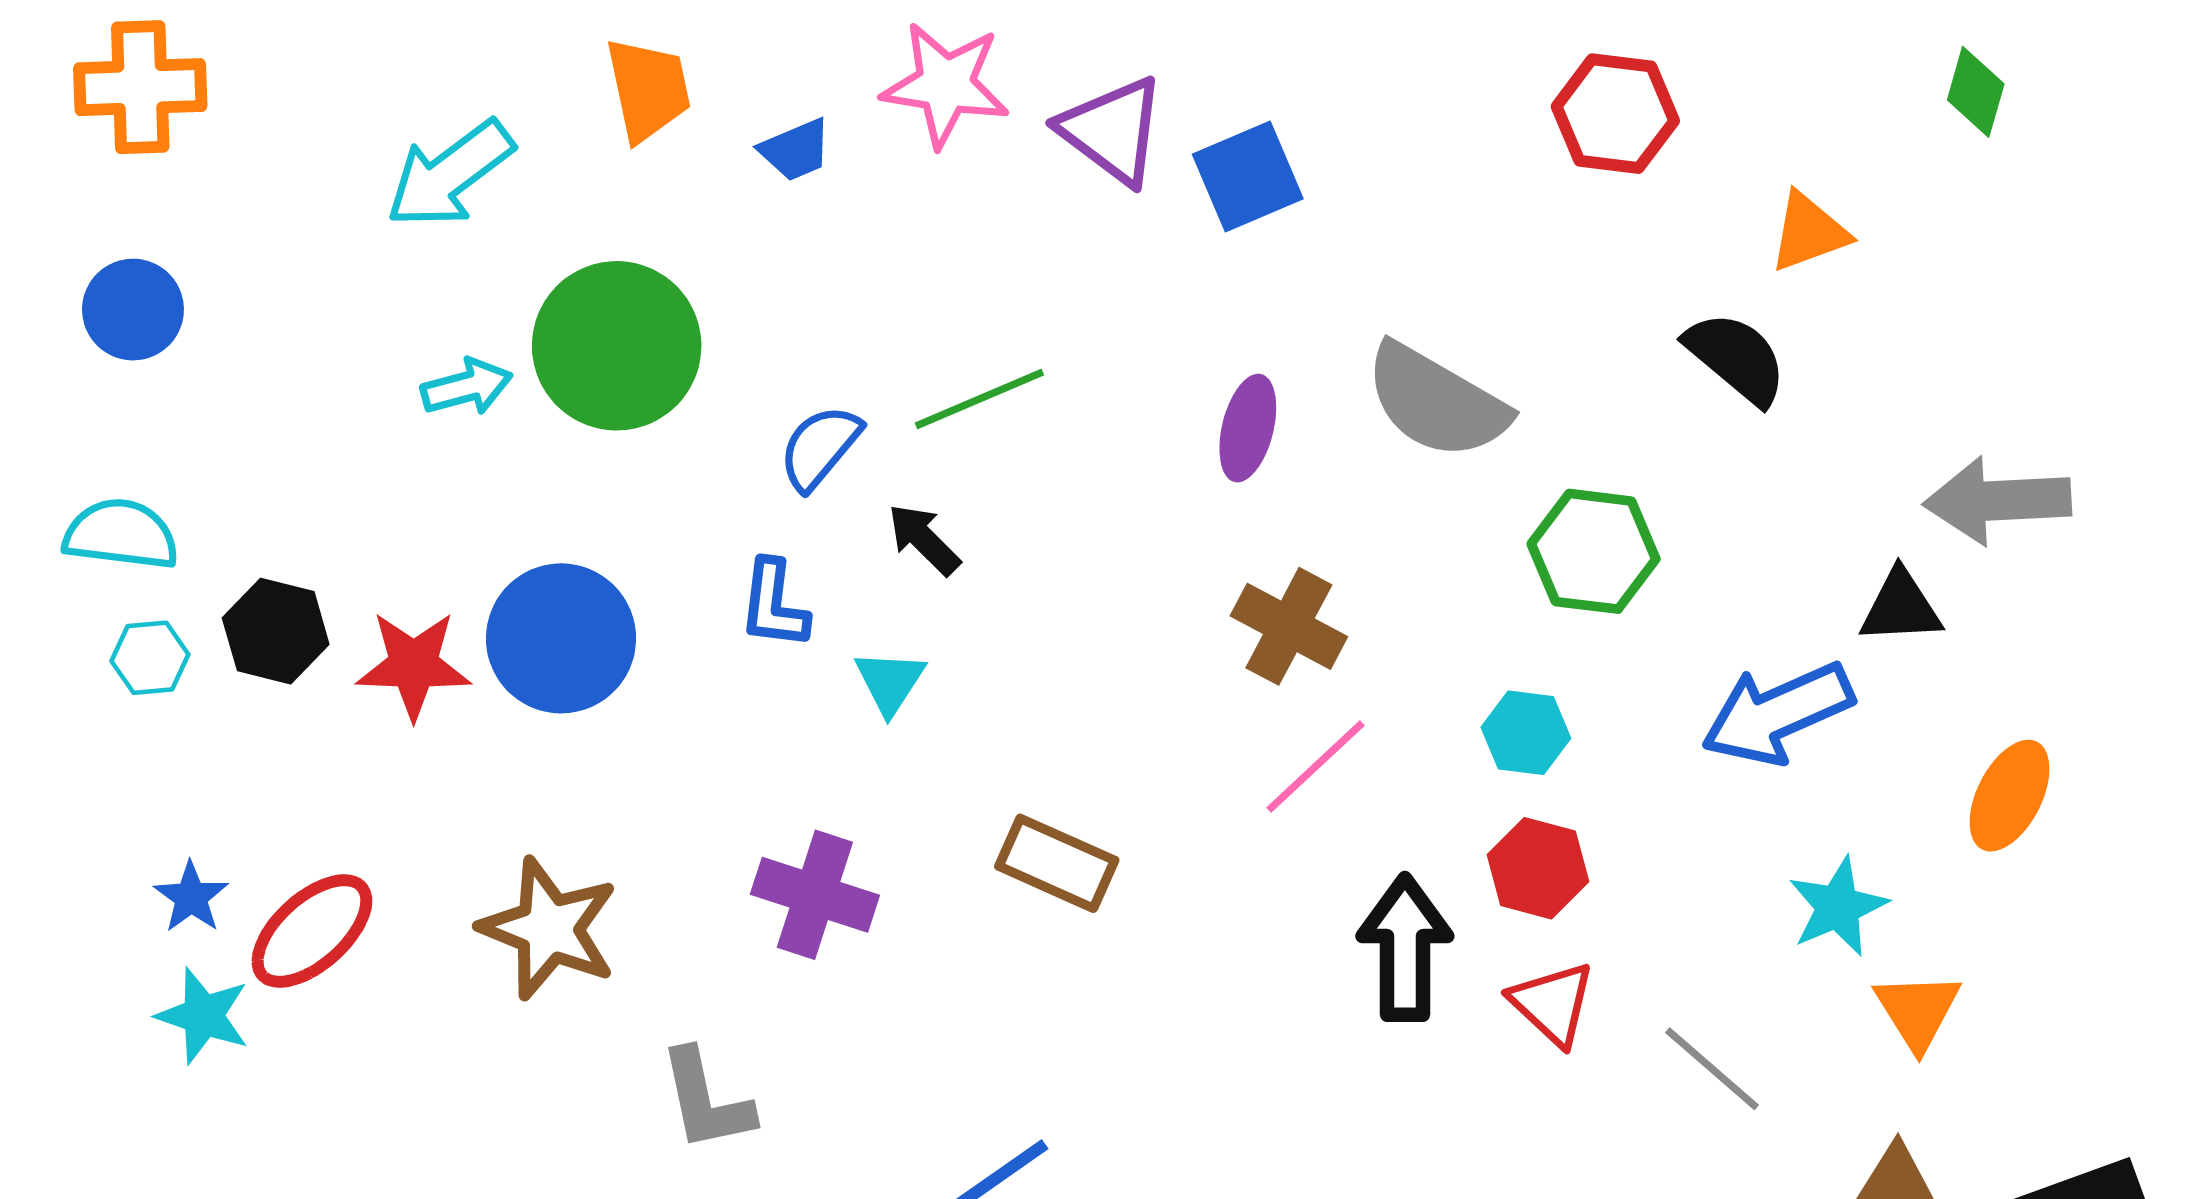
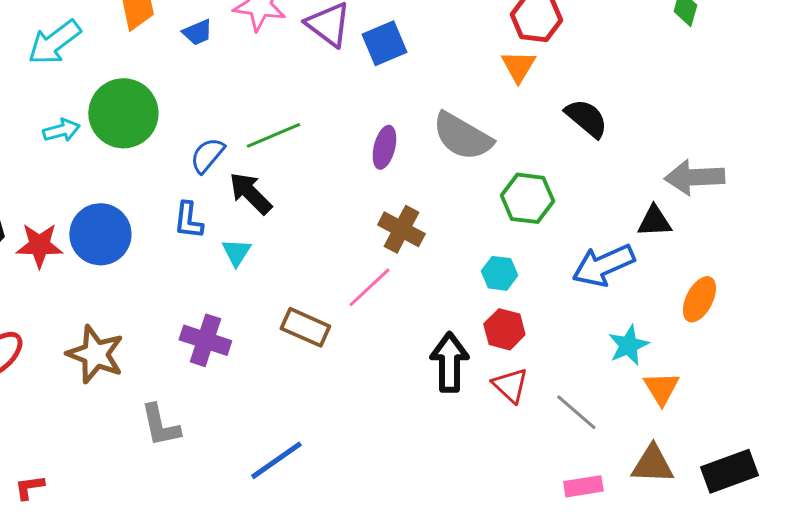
orange triangle: (1809, 232) -> (518, 66), moved, turned -39
black arrow: (924, 539) -> (250, 193), size x1.4
pink line: (1315, 767) -> (369, 287), moved

